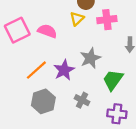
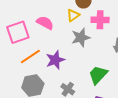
pink square: (17, 30) -> (18, 32), moved
gray star: (90, 58) -> (81, 37), moved

